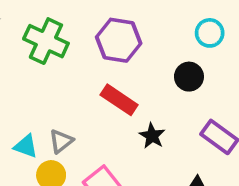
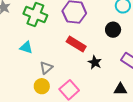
cyan triangle: (26, 146) -> (26, 47), moved

